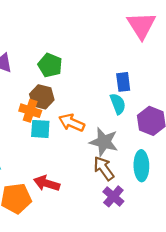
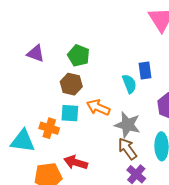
cyan semicircle: (118, 104) -> (129, 84), moved
orange cross: (30, 111) -> (49, 128), moved

